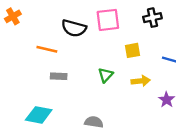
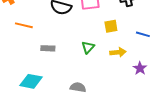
orange line: (47, 49) -> (24, 25), moved

